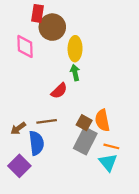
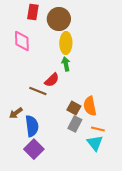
brown circle: (52, 27) -> (59, 19), moved
brown line: (47, 121) -> (38, 91), moved, turned 30
gray rectangle: (85, 141) -> (75, 124), size x0.7
purple square: (19, 166) -> (34, 149), moved

